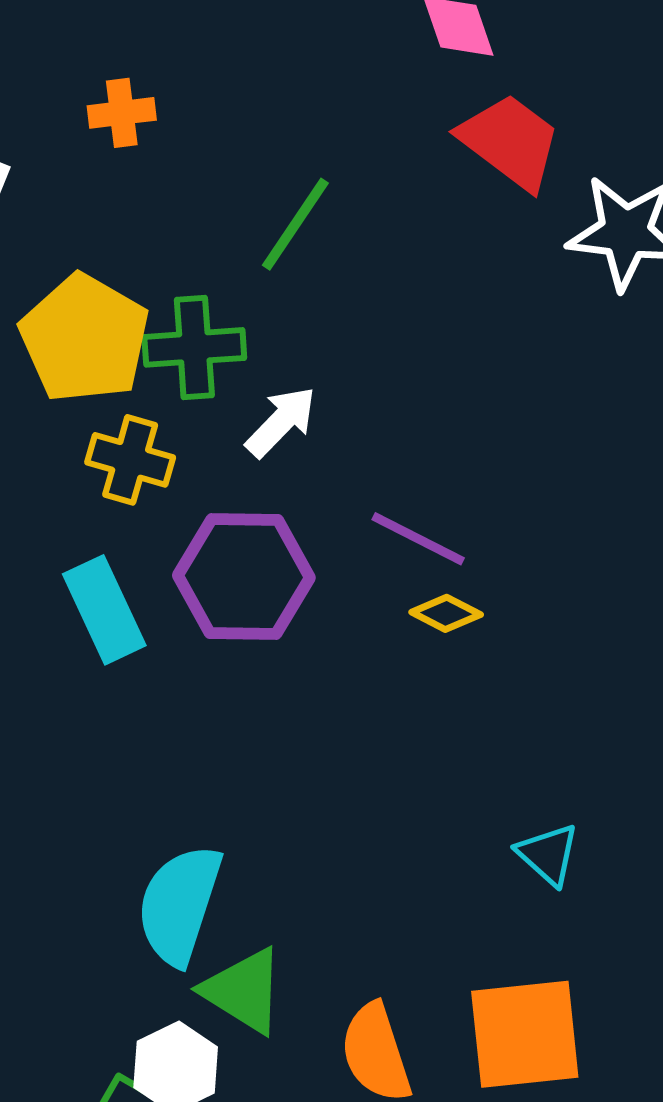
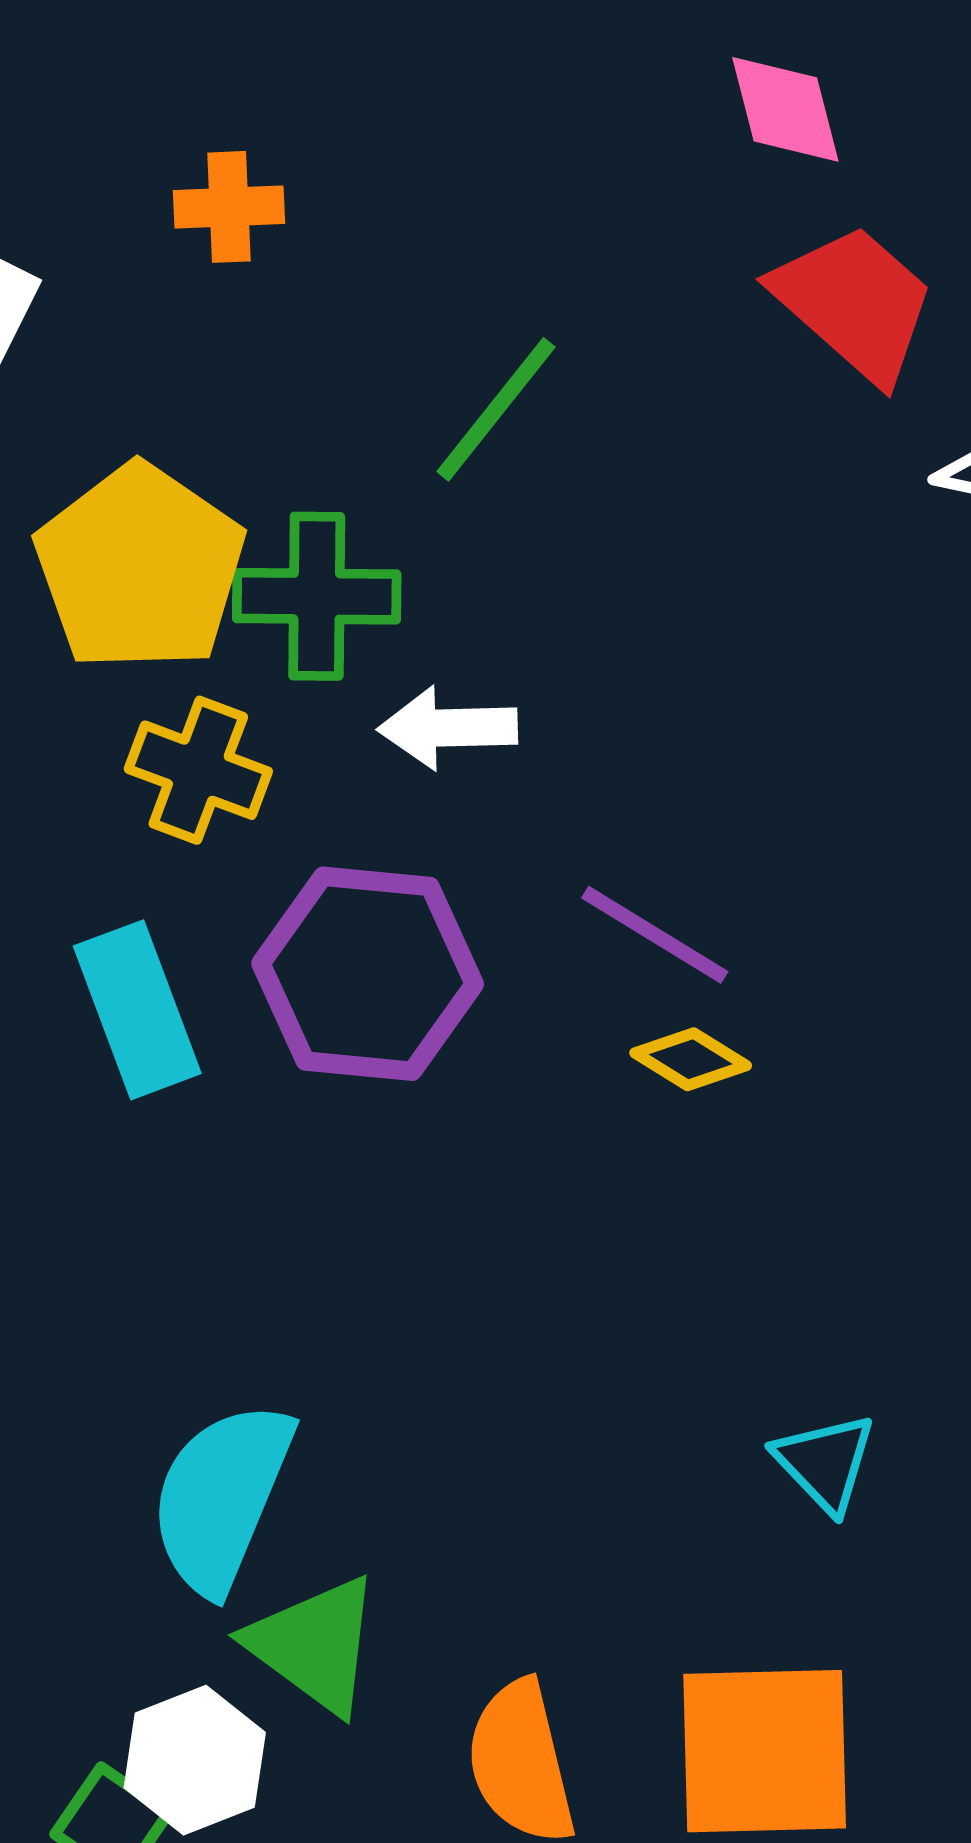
white arrow: (281, 422) -> (448, 728), turned -140

